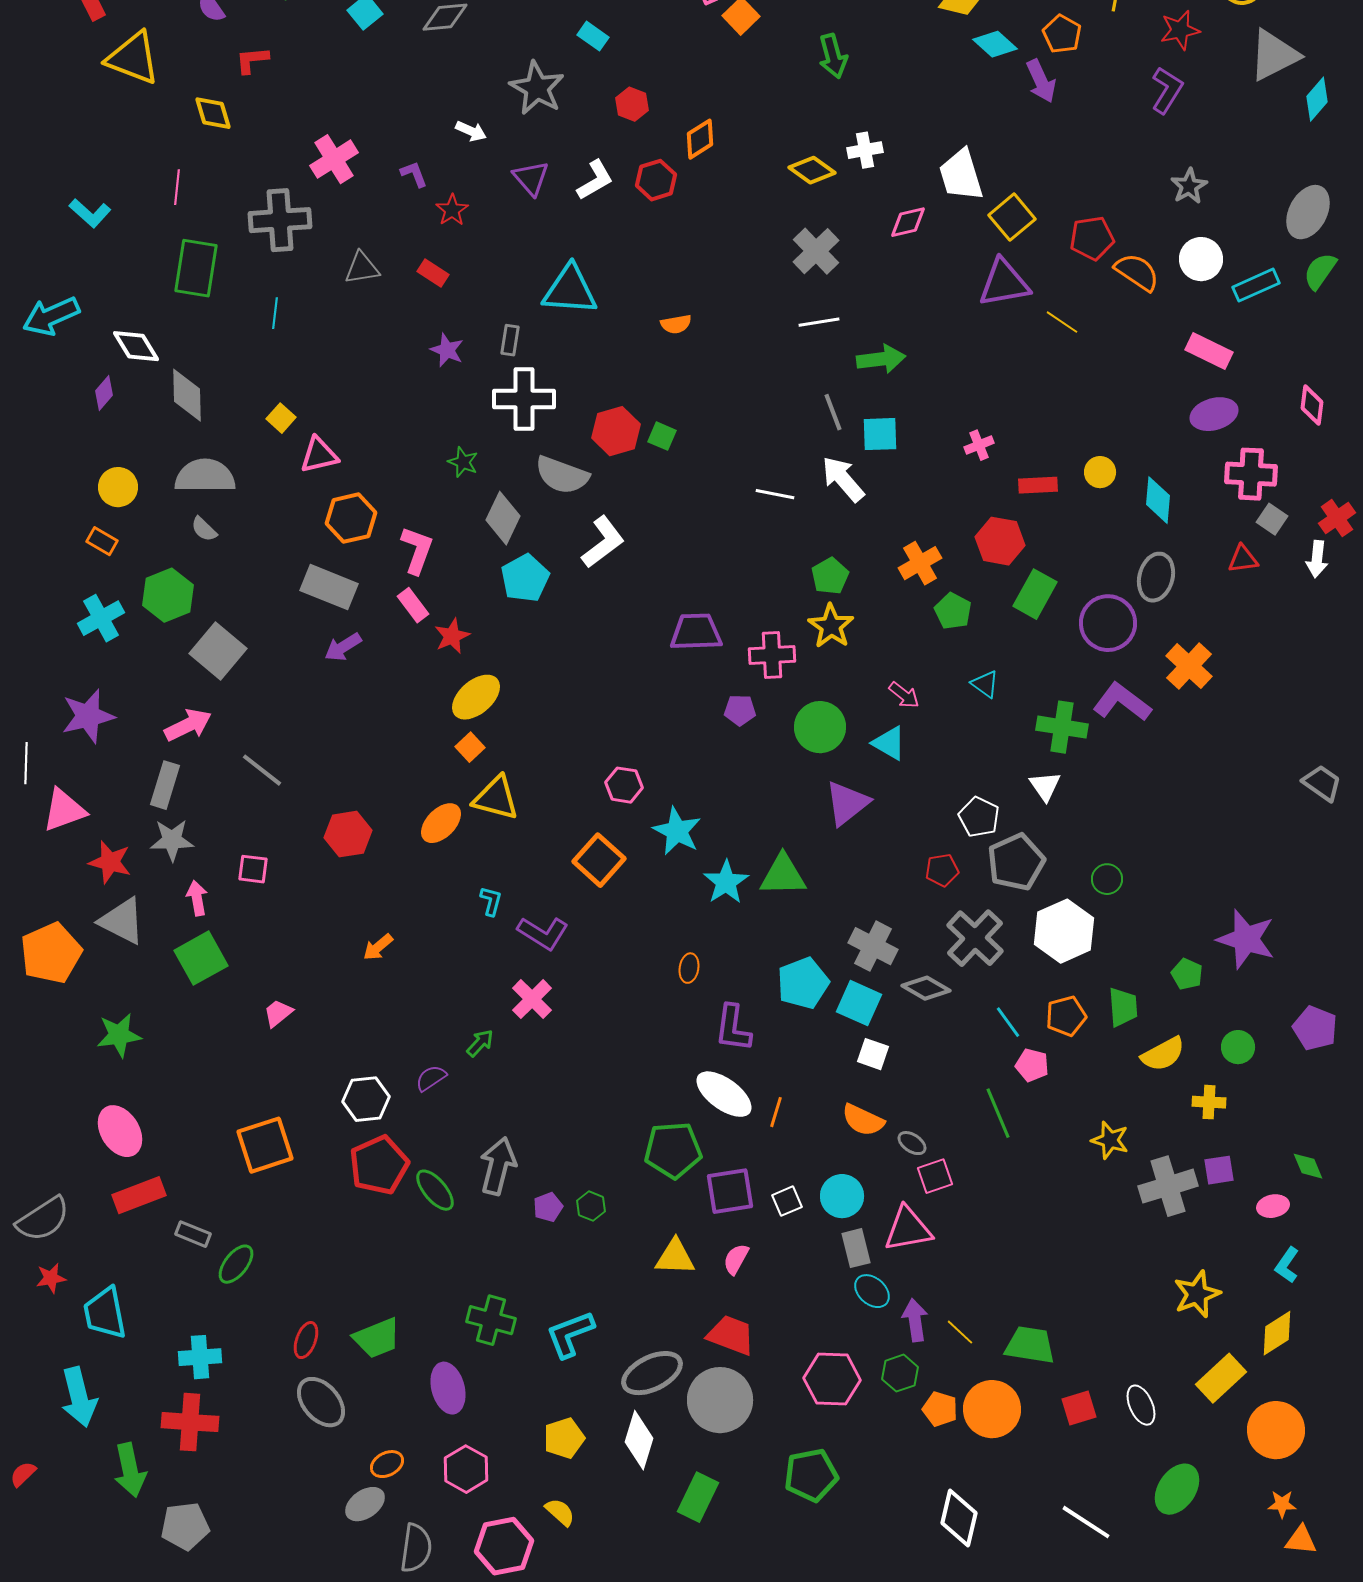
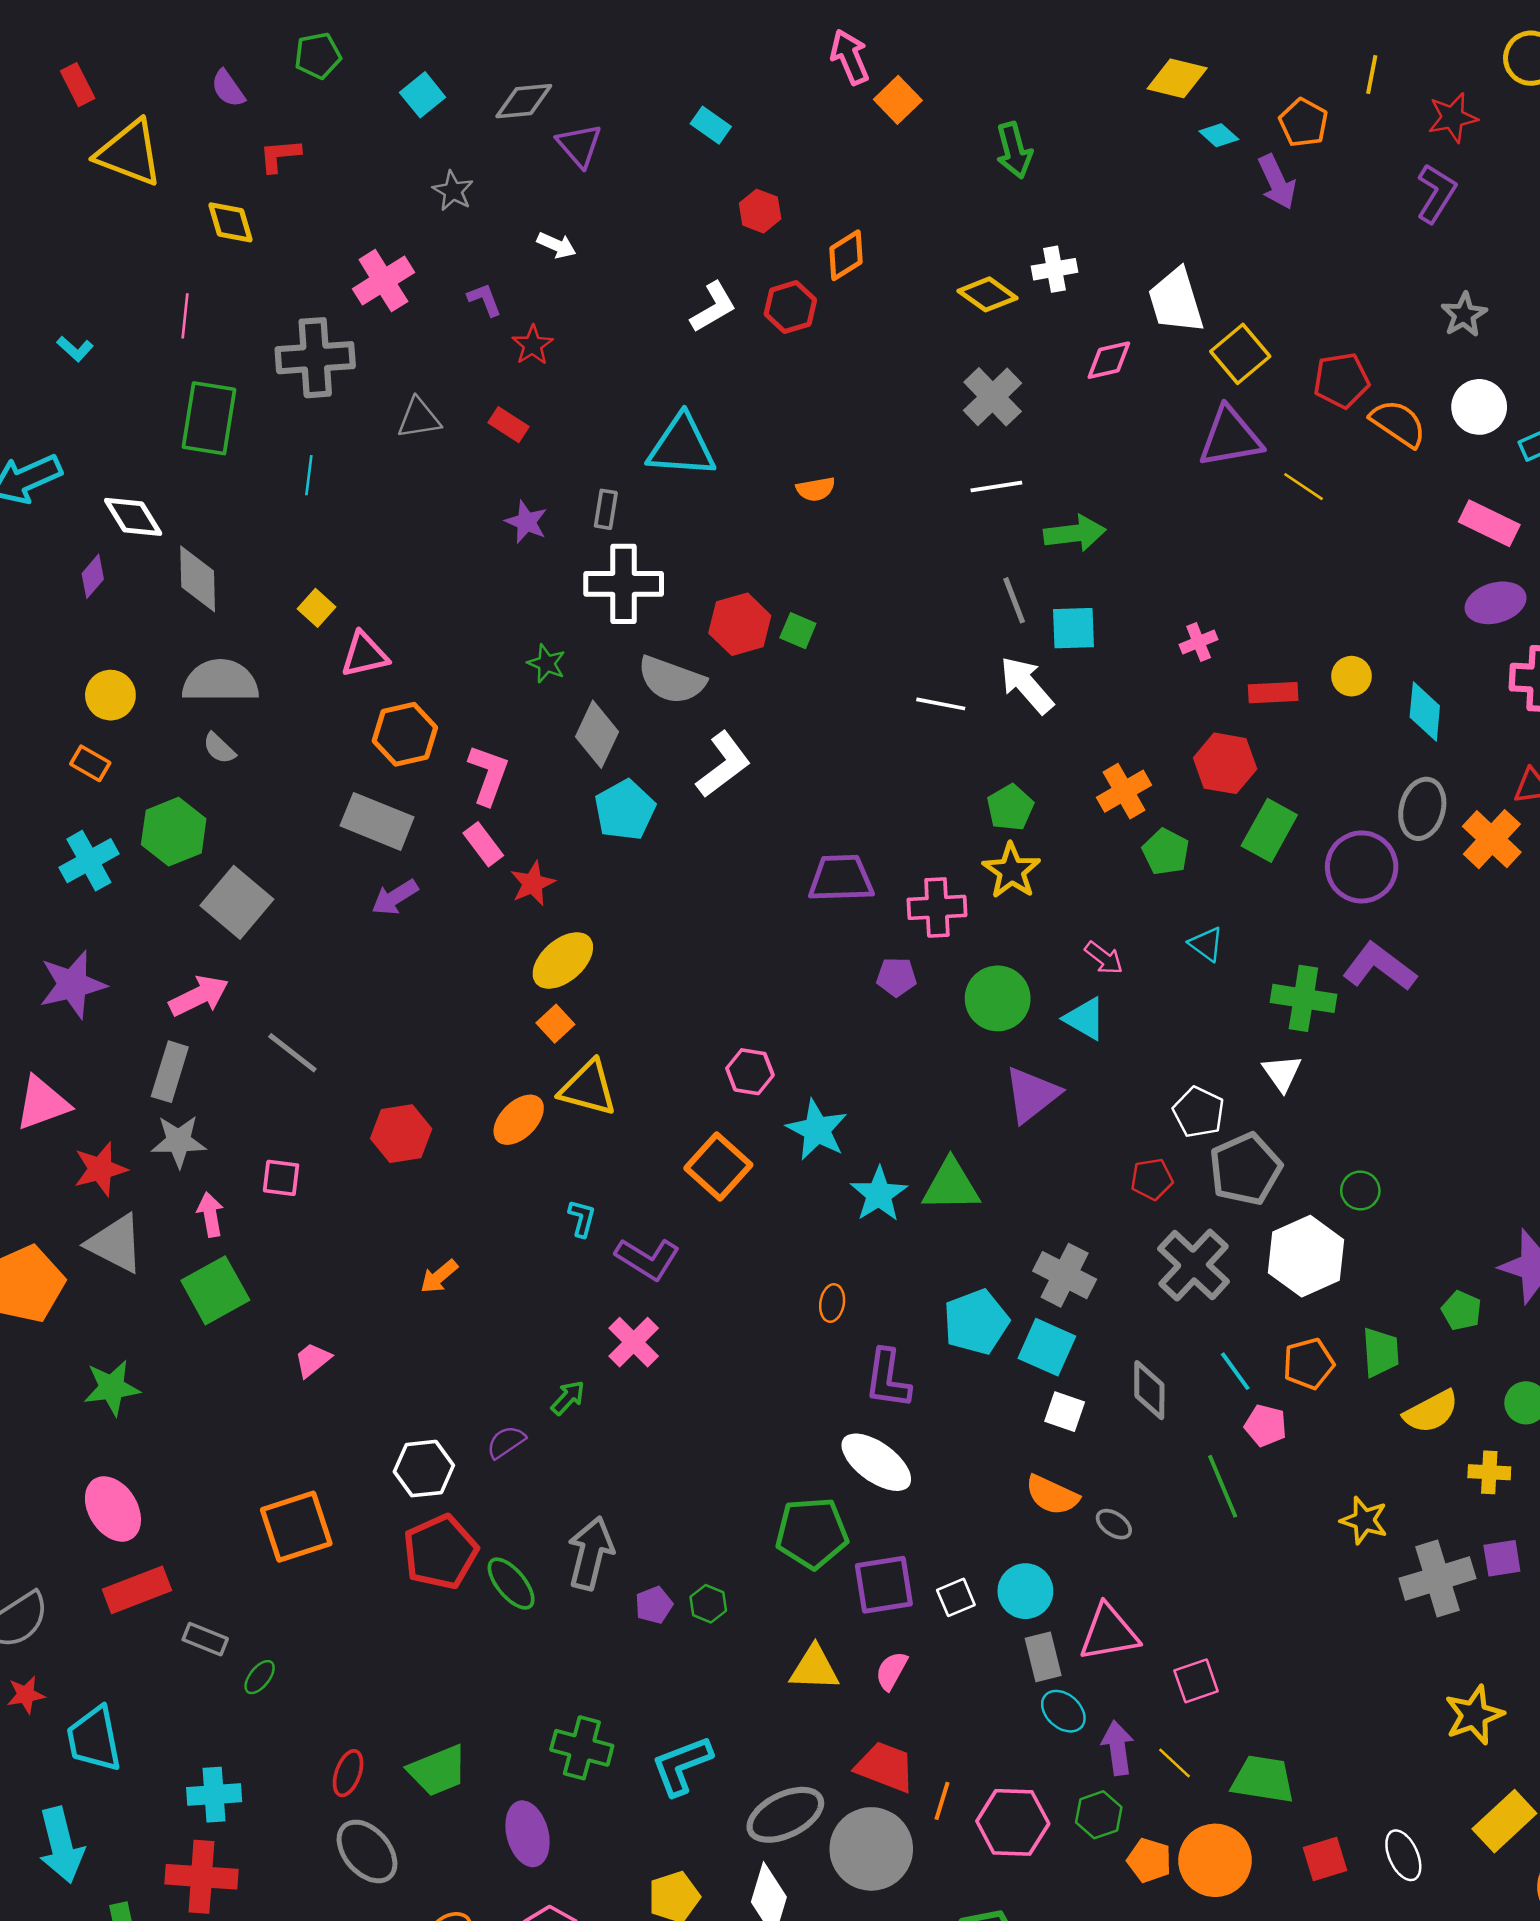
cyan diamond: (995, 44) -> (1219, 135), size x0.7
gray star: (537, 88) -> (453, 191), moved, size x0.6
purple triangle: (531, 178) -> (579, 145), moved
cyan L-shape: (90, 213) -> (75, 349), size x0.7
orange cross: (1189, 666) -> (1492, 839), moved
red star: (110, 862) -> (100, 1169), turned -30
gray diamond: (926, 988) -> (1149, 1390), moved, turned 60
orange line: (776, 1112) -> (942, 1801), moved
pink square: (935, 1176) -> (1196, 1681), moved
green ellipse: (236, 1264) -> (260, 1677), size x0.7

